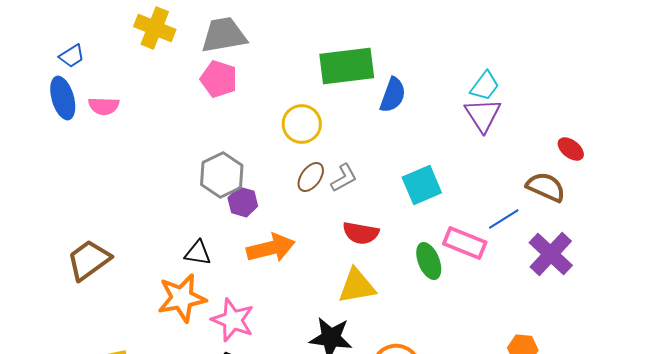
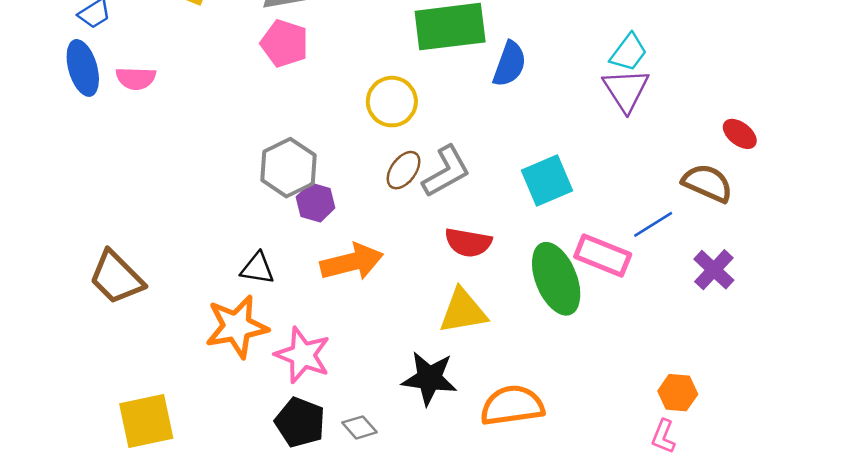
gray L-shape: (344, 178) -> (446, 171), size x1.4
purple cross: (551, 254) -> (714, 270), size x0.7
brown trapezoid: (89, 260) -> (116, 277), turned -99
green ellipse: (429, 261) -> (556, 279), size x1.5

